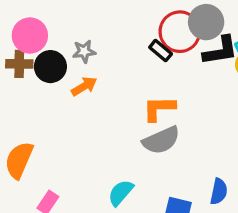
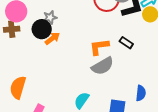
black rectangle: (161, 51) -> (126, 43), moved
black circle: (50, 67) -> (42, 29), moved

